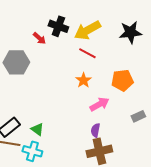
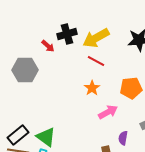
black cross: (58, 26) -> (67, 34), turned -36
green triangle: (37, 129) -> (46, 137), size x1.5
purple semicircle: (95, 130) -> (123, 138), moved

